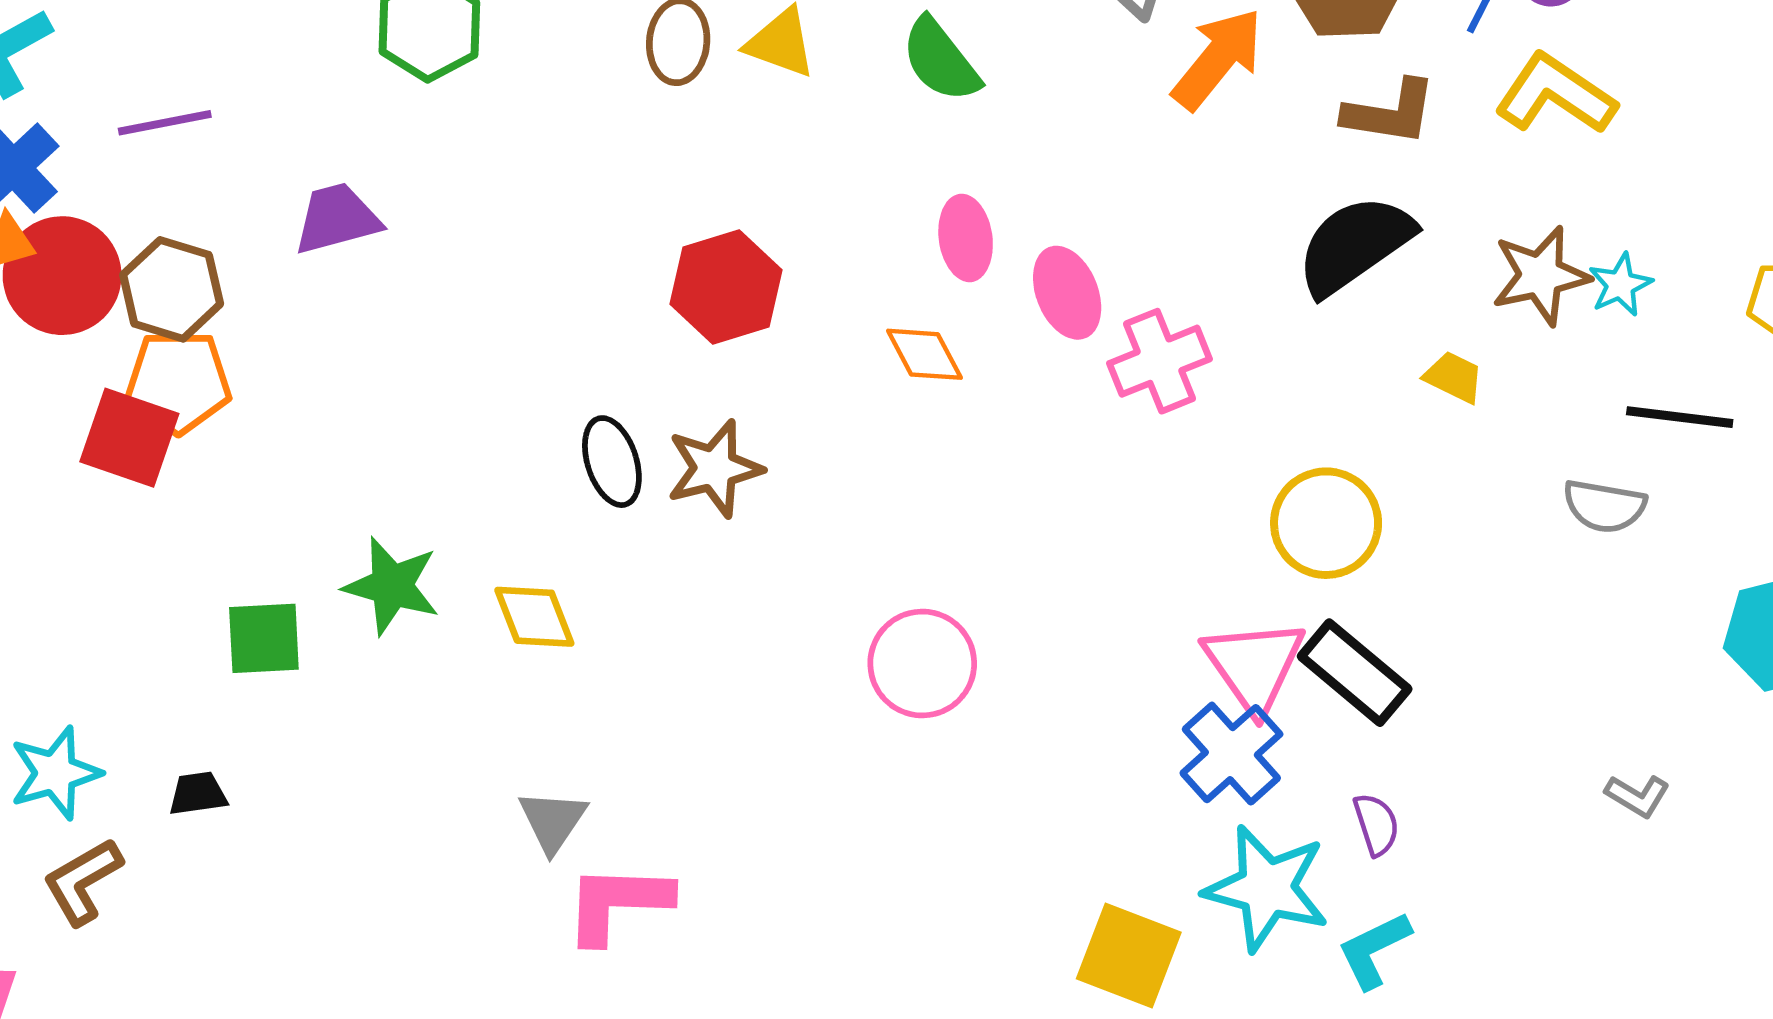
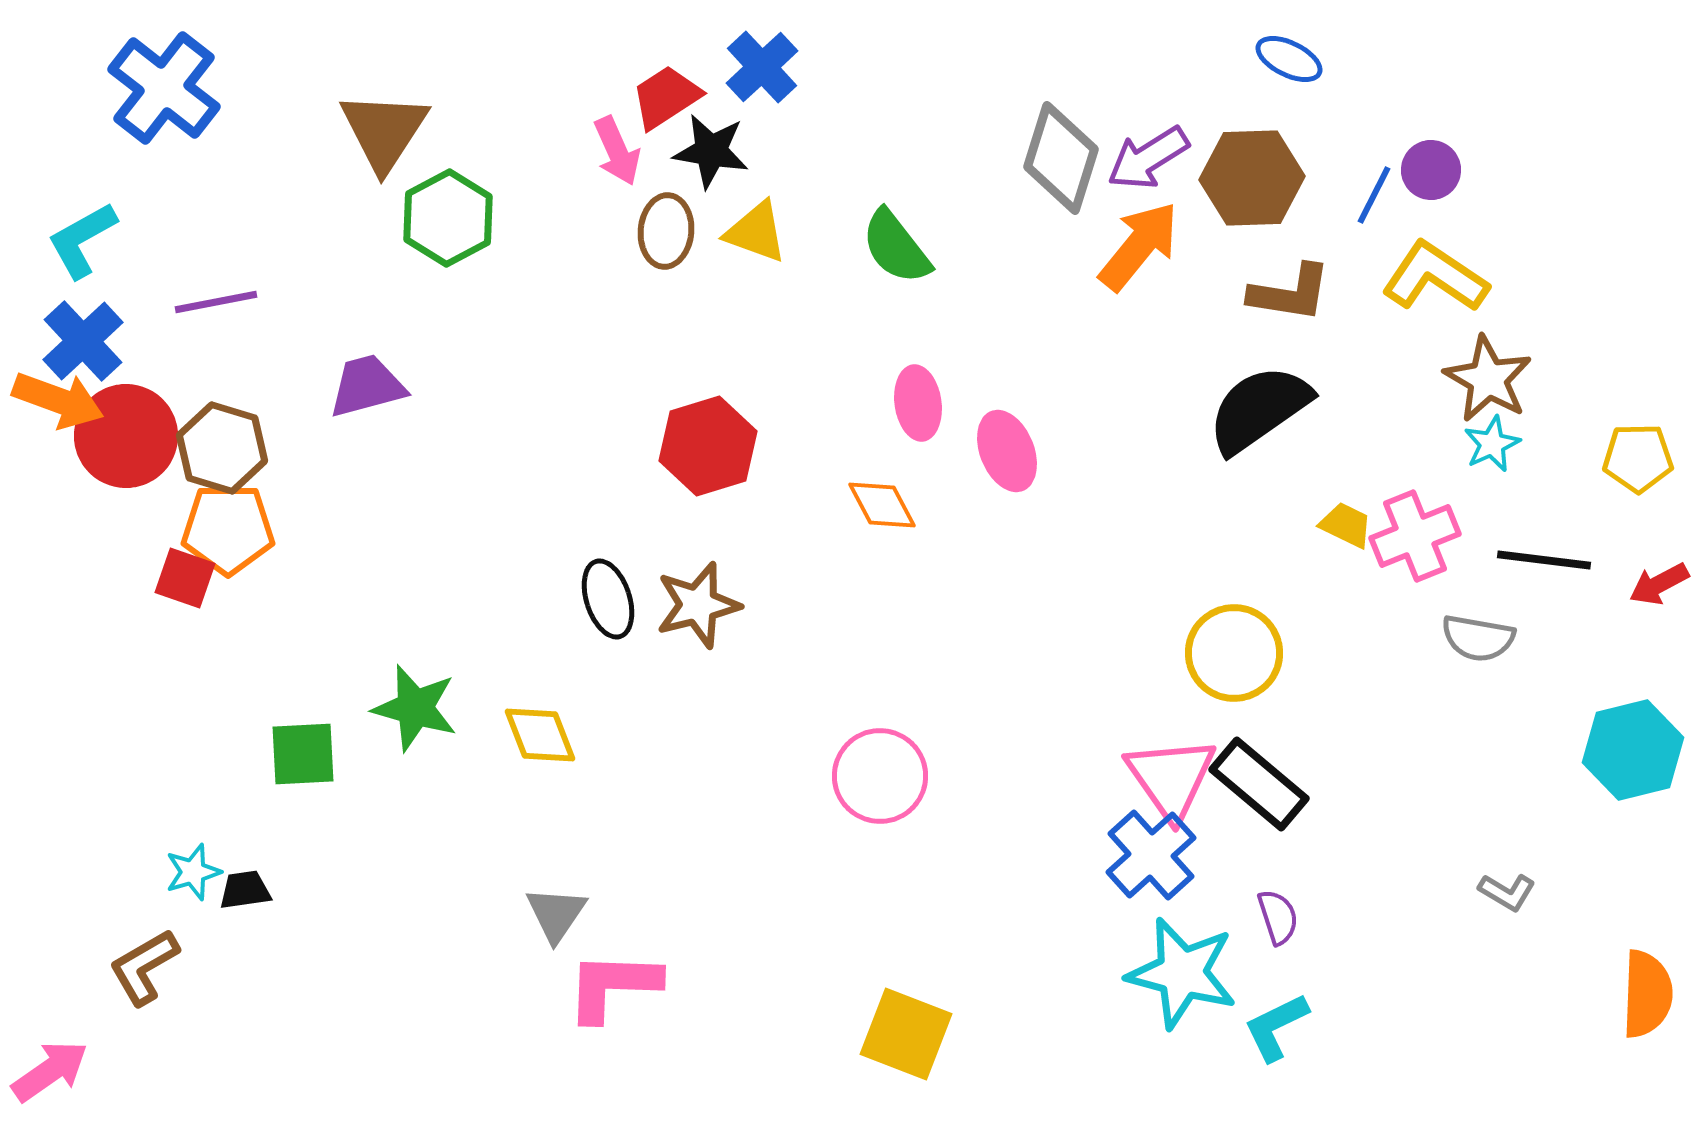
brown star: (1541, 276) -> (1488, 379), moved, turned -30
pink cross: (1160, 361) -> (1415, 536), moved
red square: (129, 438) -> (185, 578), size x0.7
cyan star: (55, 773) -> (193, 872), moved, size x0.7
yellow square: (1129, 956) -> (906, 1034), moved

